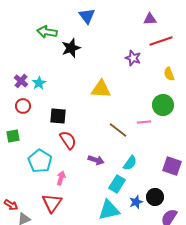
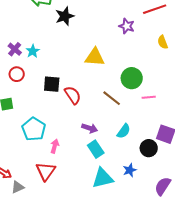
green circle: (163, 105) -> (132, 78), moved
pink line: (144, 122) -> (149, 97), moved
red semicircle: (68, 140) -> (73, 95), moved
cyan rectangle: (117, 184) -> (96, 149), moved, turned -66
black circle: (155, 197) -> (149, 148), moved

